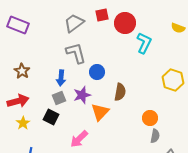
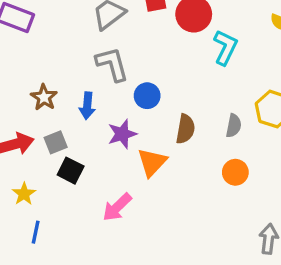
brown star: (22, 71) -> (44, 97), moved
gray square: (59, 98) -> (56, 142), moved
yellow star: (23, 123) -> (24, 194), moved
gray semicircle: (155, 136) -> (234, 126), moved

